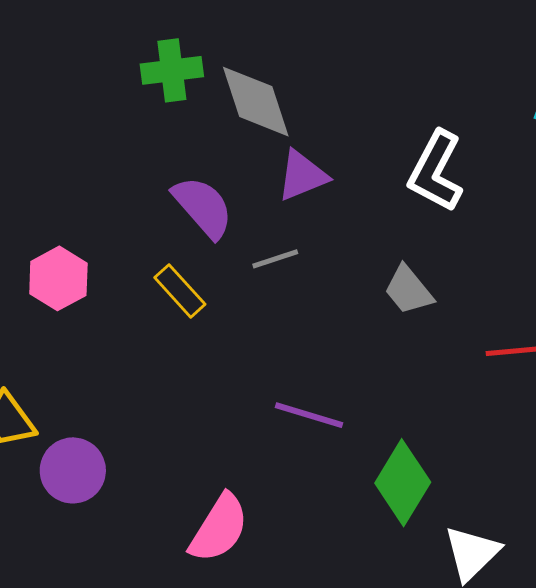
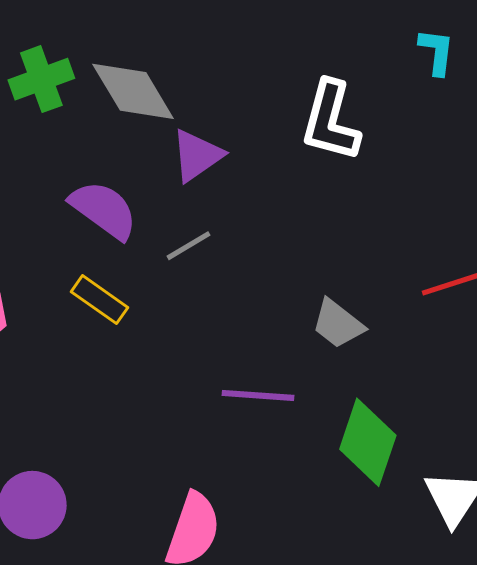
gray trapezoid: (409, 290) -> (338, 324), moved

